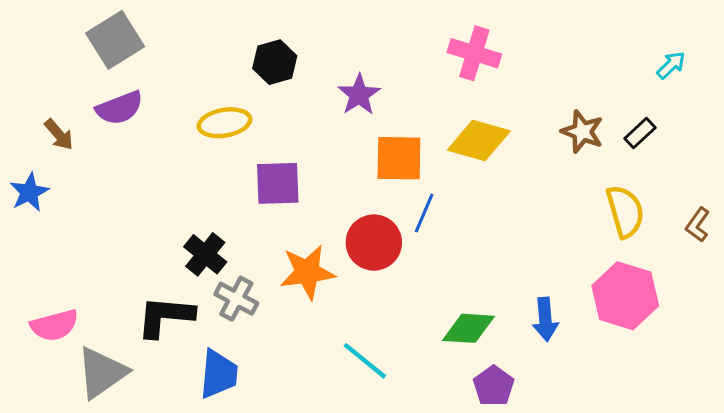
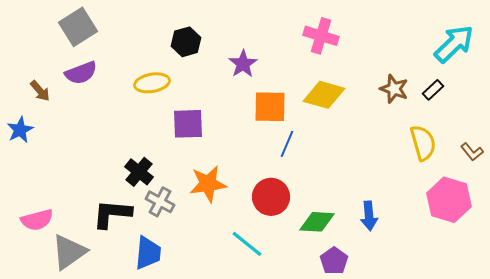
cyan arrow: (671, 65) -> (454, 44), size x2.0
brown L-shape: (698, 225) -> (472, 152), turned -75
red circle: (374, 243) -> (271, 197), moved
pink hexagon: (625, 296) -> (449, 200), moved

